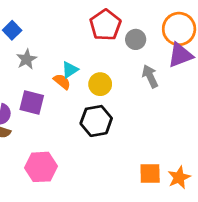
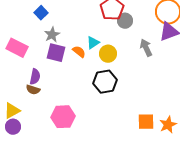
gray circle: (136, 39) -> (125, 21), moved
cyan triangle: (70, 70) -> (93, 43), moved
purple square: (32, 103) -> (56, 53), moved

